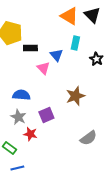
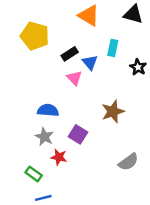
black triangle: (92, 15) -> (133, 14), turned -30
orange triangle: (69, 16) -> (89, 16), moved
black rectangle: (30, 48) -> (70, 54), moved, turned -32
purple square: (46, 115) -> (78, 134), turned -35

